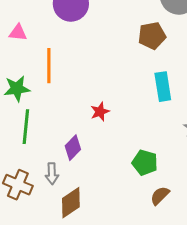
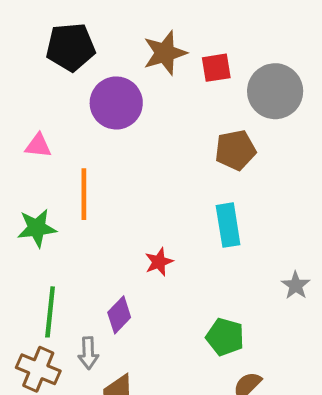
cyan rectangle: (163, 87) -> (228, 225), moved
green line: (26, 127) -> (50, 312), moved

